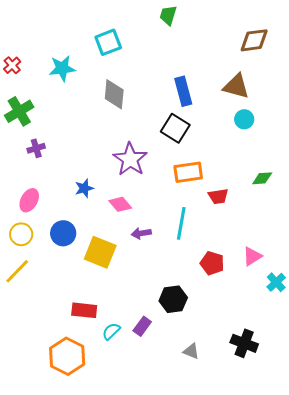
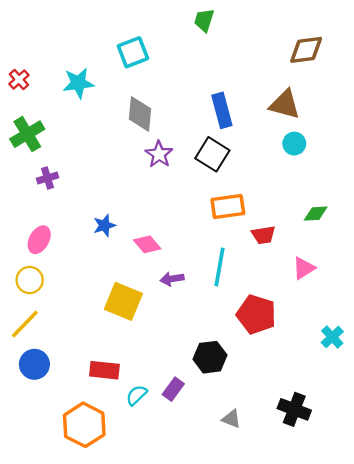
purple star: (130, 159) -> (159, 154), moved, size x0.7
blue circle: (63, 233) -> (34, 364), moved
pink triangle: (252, 256) -> (304, 268), moved
red pentagon: (212, 263) -> (256, 314), size x1.4

